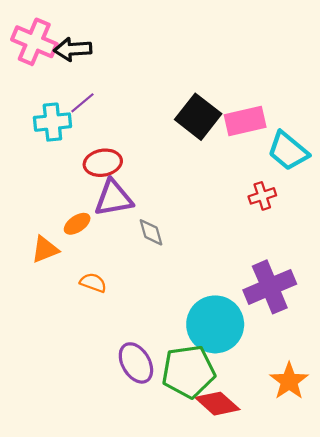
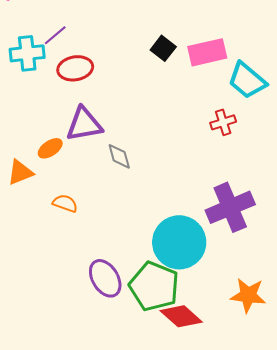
black square: (198, 117) -> (163, 48), size x0.6
red ellipse: (103, 163) -> (75, 68), moved
green pentagon: (188, 371) -> (154, 286), turned 30
orange star: (289, 381) -> (248, 295), turned -30

